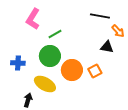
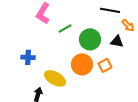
green circle: (50, 56) -> (90, 39), moved

